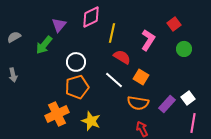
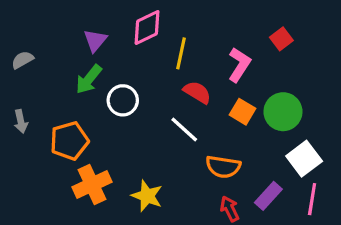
green arrow: (44, 45) -> (89, 79), moved
green circle: (184, 49) -> (283, 112), moved, size x1.5
orange square: (141, 77) -> (243, 112), moved
orange pentagon: (77, 87) -> (69, 141), moved
white square: (188, 98) -> (304, 159), size x1.5
purple rectangle: (167, 104) -> (268, 196), moved

